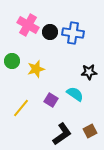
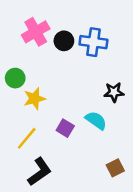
pink cross: (28, 25) -> (36, 32), turned 30
yellow star: (36, 69) -> (34, 99), moved
black L-shape: (62, 134) -> (40, 172), moved

